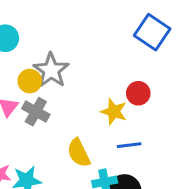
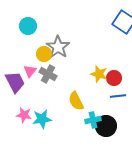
red circle: (138, 93) -> (114, 78), moved
blue line: (129, 145) -> (118, 96), moved

